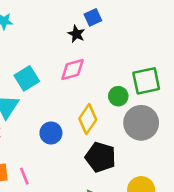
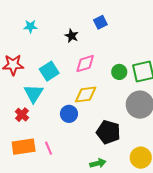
black star: (76, 34) -> (72, 36), moved
green circle: (118, 96) -> (119, 72), moved
yellow diamond: (88, 119) -> (86, 95), moved, turned 50

